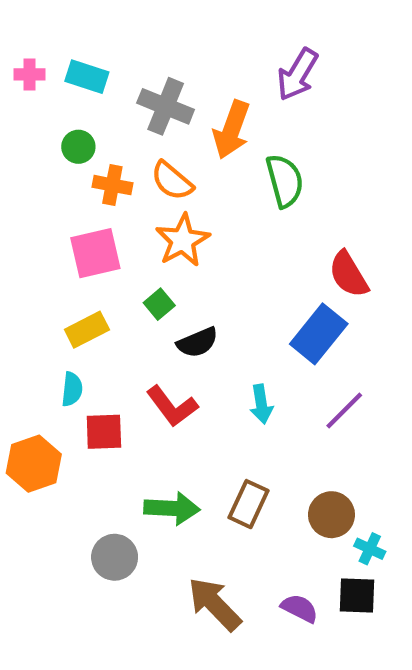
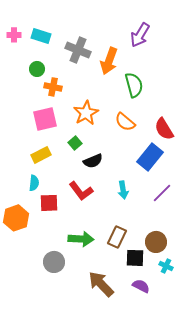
orange semicircle: (172, 181) -> (125, 122), moved
cyan cross: (370, 549) -> (166, 266), moved
black square: (357, 596) -> (135, 258), moved

